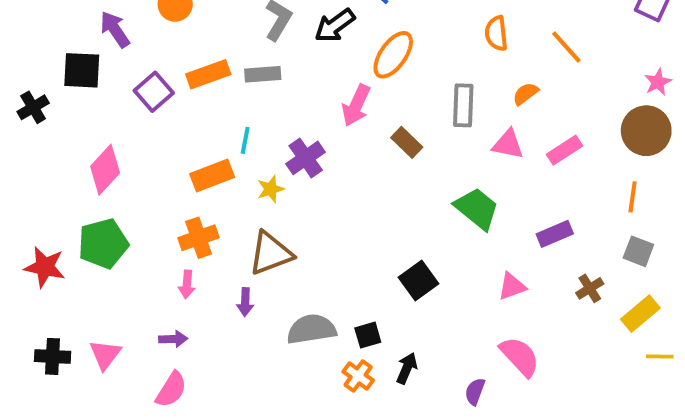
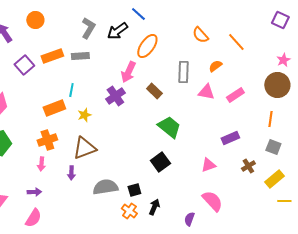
orange semicircle: (496, 33) -> (200, 35), turned -36
purple cross: (306, 158) -> (115, 96), moved
green trapezoid: (477, 209) -> (169, 127), moved

